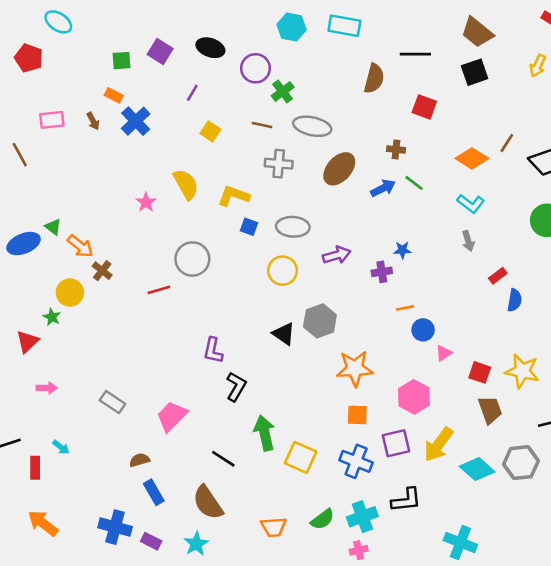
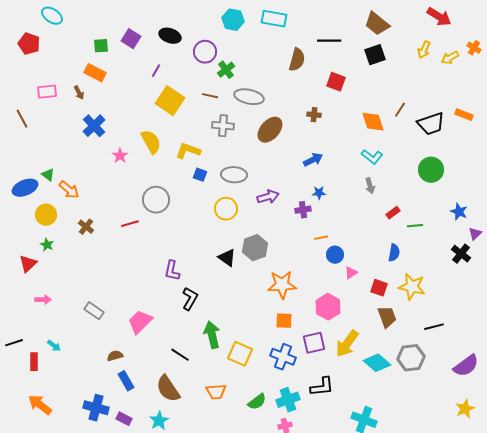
orange rectangle: (114, 95) -> (95, 73), size x1.5
blue cross: (136, 121) -> (94, 126), moved
yellow square: (210, 131) -> (170, 101), size x1.8
orange diamond: (472, 158) -> (373, 122), turned 40
green line: (414, 183) -> (415, 226), moved, turned -42
blue arrow: (383, 188) -> (313, 160), moved
brown cross: (102, 271) -> (86, 227), moved
yellow circle: (70, 293) -> (46, 215), moved
blue semicircle: (515, 300) -> (394, 253), moved
orange trapezoid: (274, 527) -> (216, 392), moved

